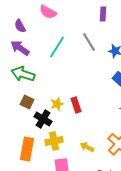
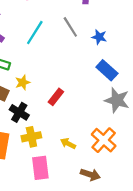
yellow star: (57, 104) -> (23, 82), moved
red rectangle: (76, 105) -> (56, 97), turned 56

